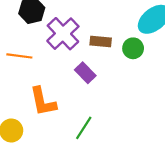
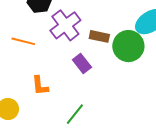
green circle: (133, 48) -> (128, 46), size x1.6
orange L-shape: (43, 102) -> (40, 86), size x0.7

